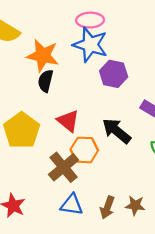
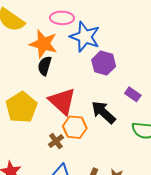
pink ellipse: (90, 20) -> (62, 18), moved
red triangle: (68, 121) -> (62, 101), size x1.4
brown cross: (64, 167) -> (56, 141), size x0.6

